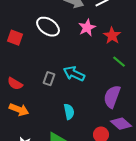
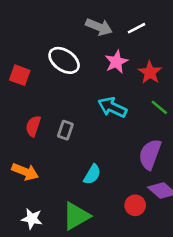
cyan arrow: (74, 74) -> (112, 107), moved
red semicircle: (15, 84) -> (33, 126), moved, turned 77
cyan semicircle: (69, 112) -> (92, 174), turned 42

